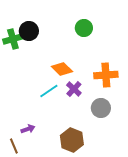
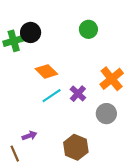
orange diamond: (62, 69) -> (46, 71), moved
orange cross: (106, 75) -> (112, 79), turned -35

